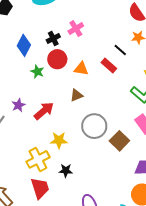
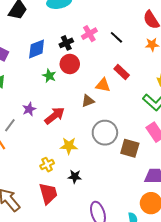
blue diamond: (24, 45) -> (37, 49), turned 40
black line: (120, 50) -> (116, 37), moved
orange triangle: (81, 69) -> (103, 85), moved
brown square: (119, 141) -> (130, 148), turned -30
yellow cross: (38, 159) -> (47, 165), size x0.6

